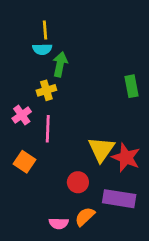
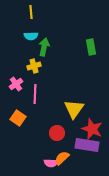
yellow line: (45, 30) -> (31, 12), moved
green rectangle: (131, 86) -> (91, 47), moved
red star: (126, 158) -> (92, 129), moved
pink semicircle: (59, 223) -> (51, 163), moved

